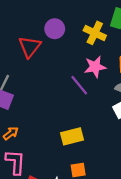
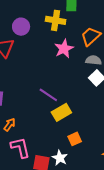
purple line: (79, 85) -> (48, 95), moved

